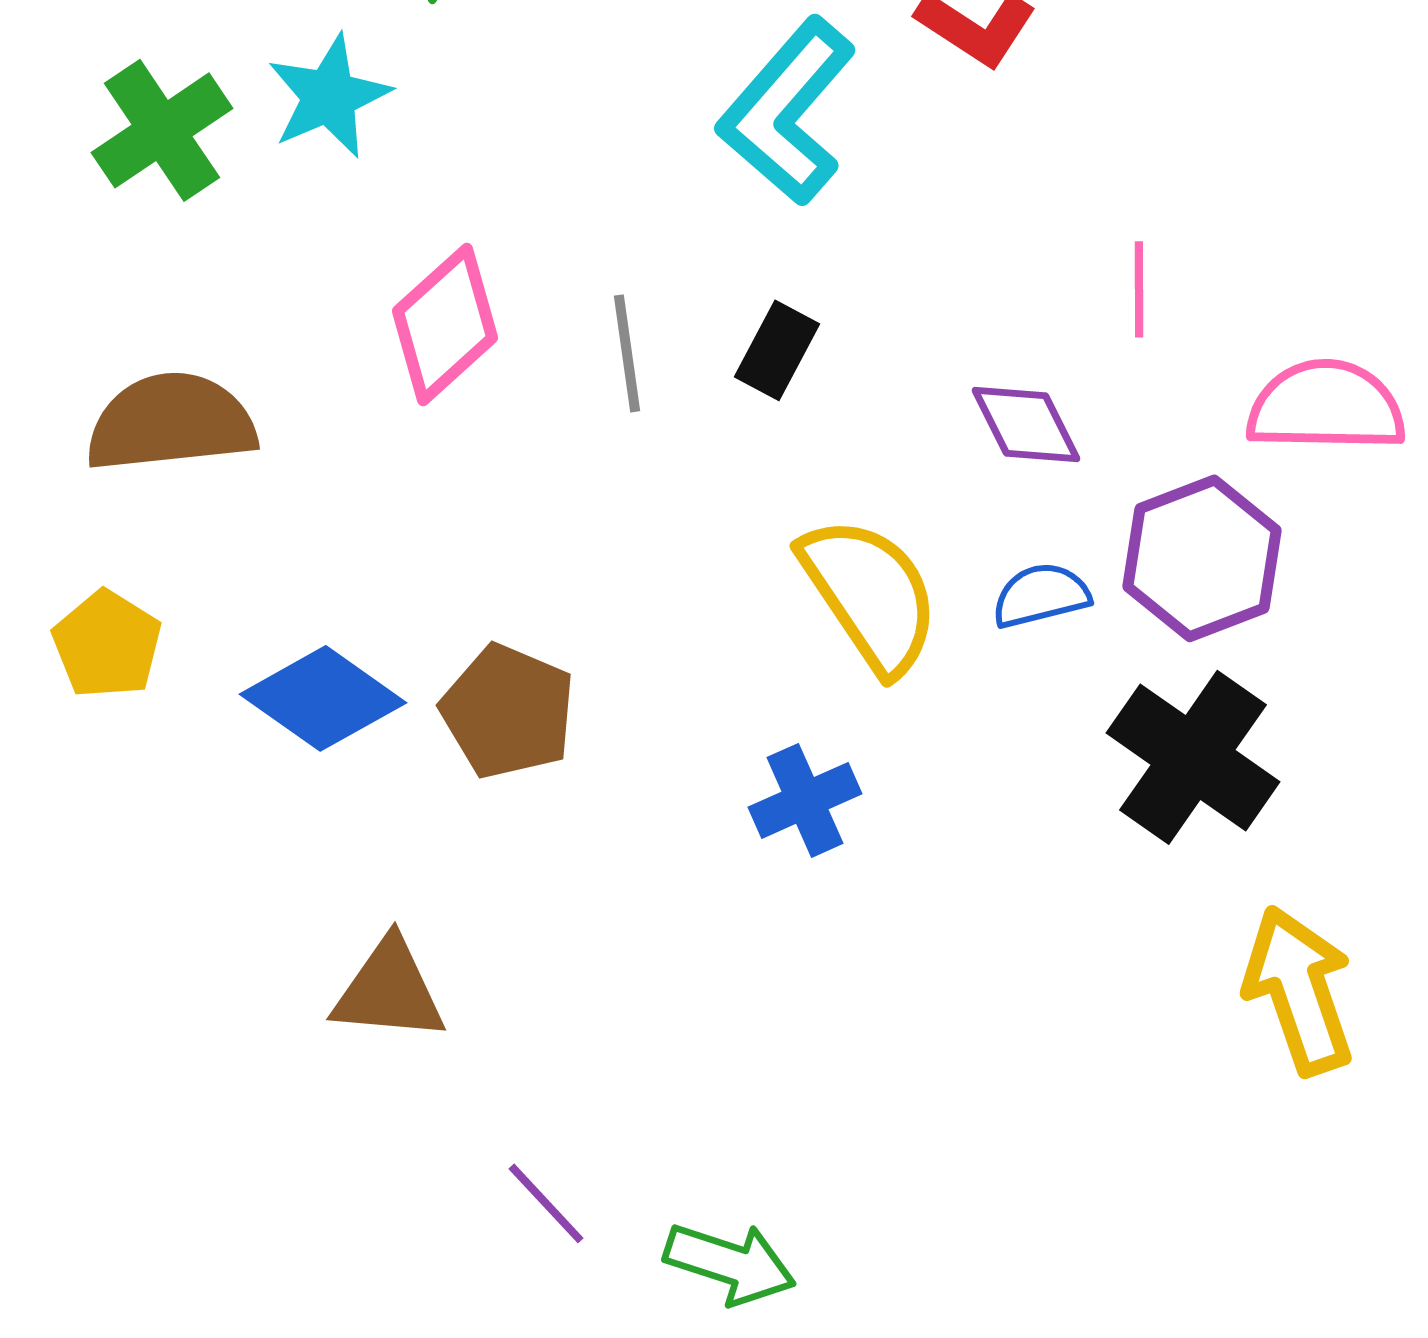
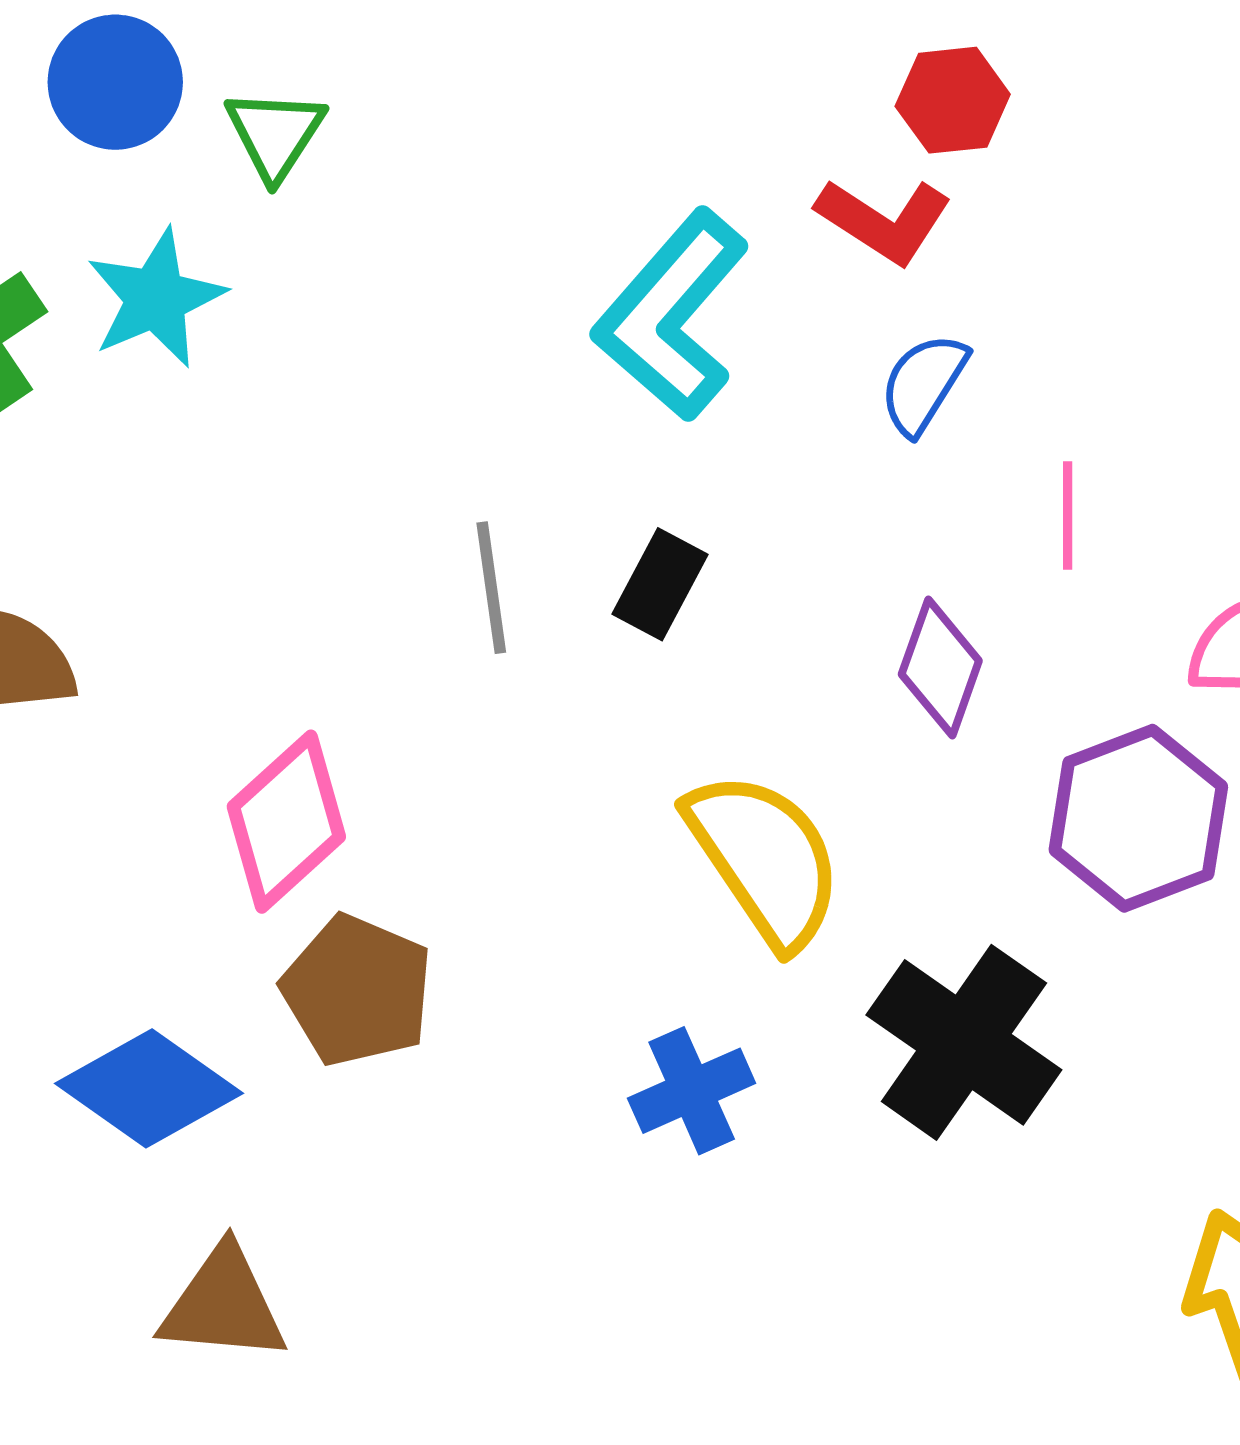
pink diamond: (445, 324) -> (286, 822), moved
purple diamond: (1026, 424) -> (940, 667), turned 46
blue semicircle: (1041, 595) -> (923, 384), moved, turned -44
blue diamond: (323, 698) -> (149, 1088), moved
black cross: (1193, 757) -> (964, 1042), moved

